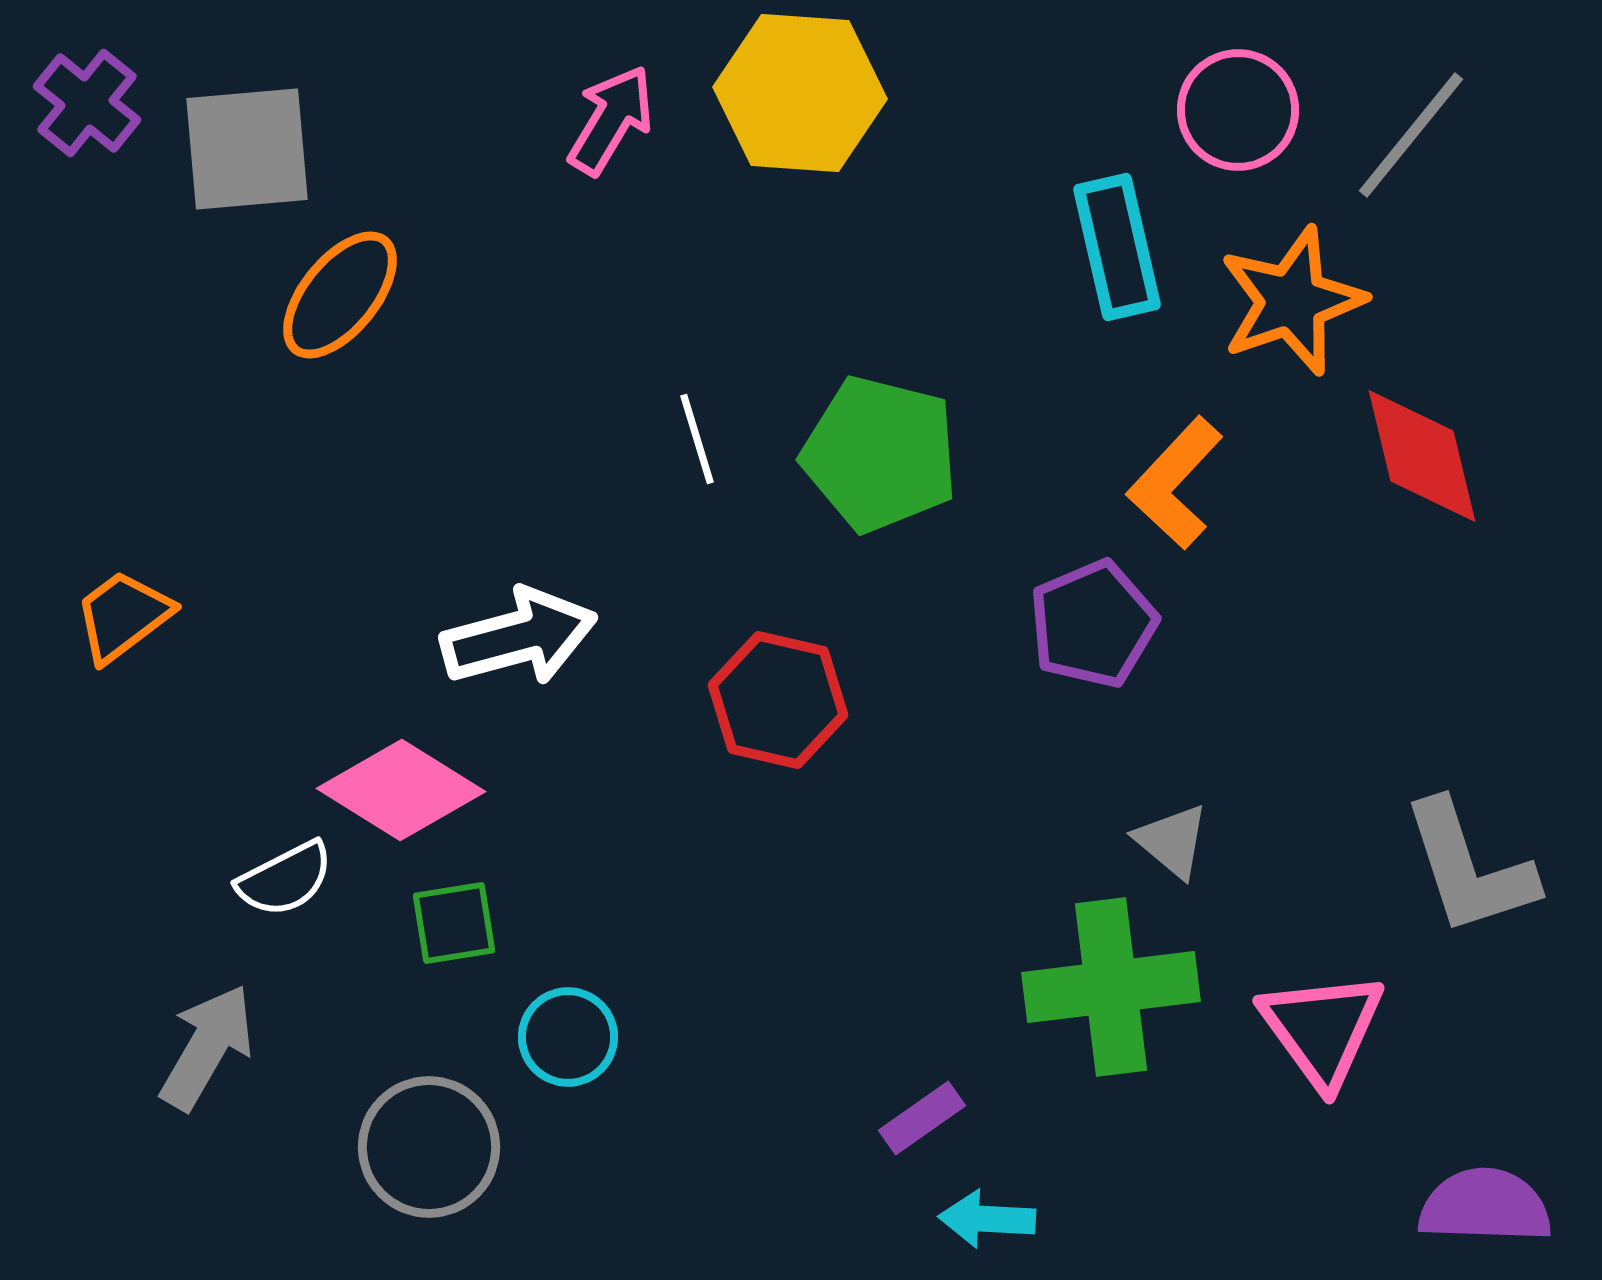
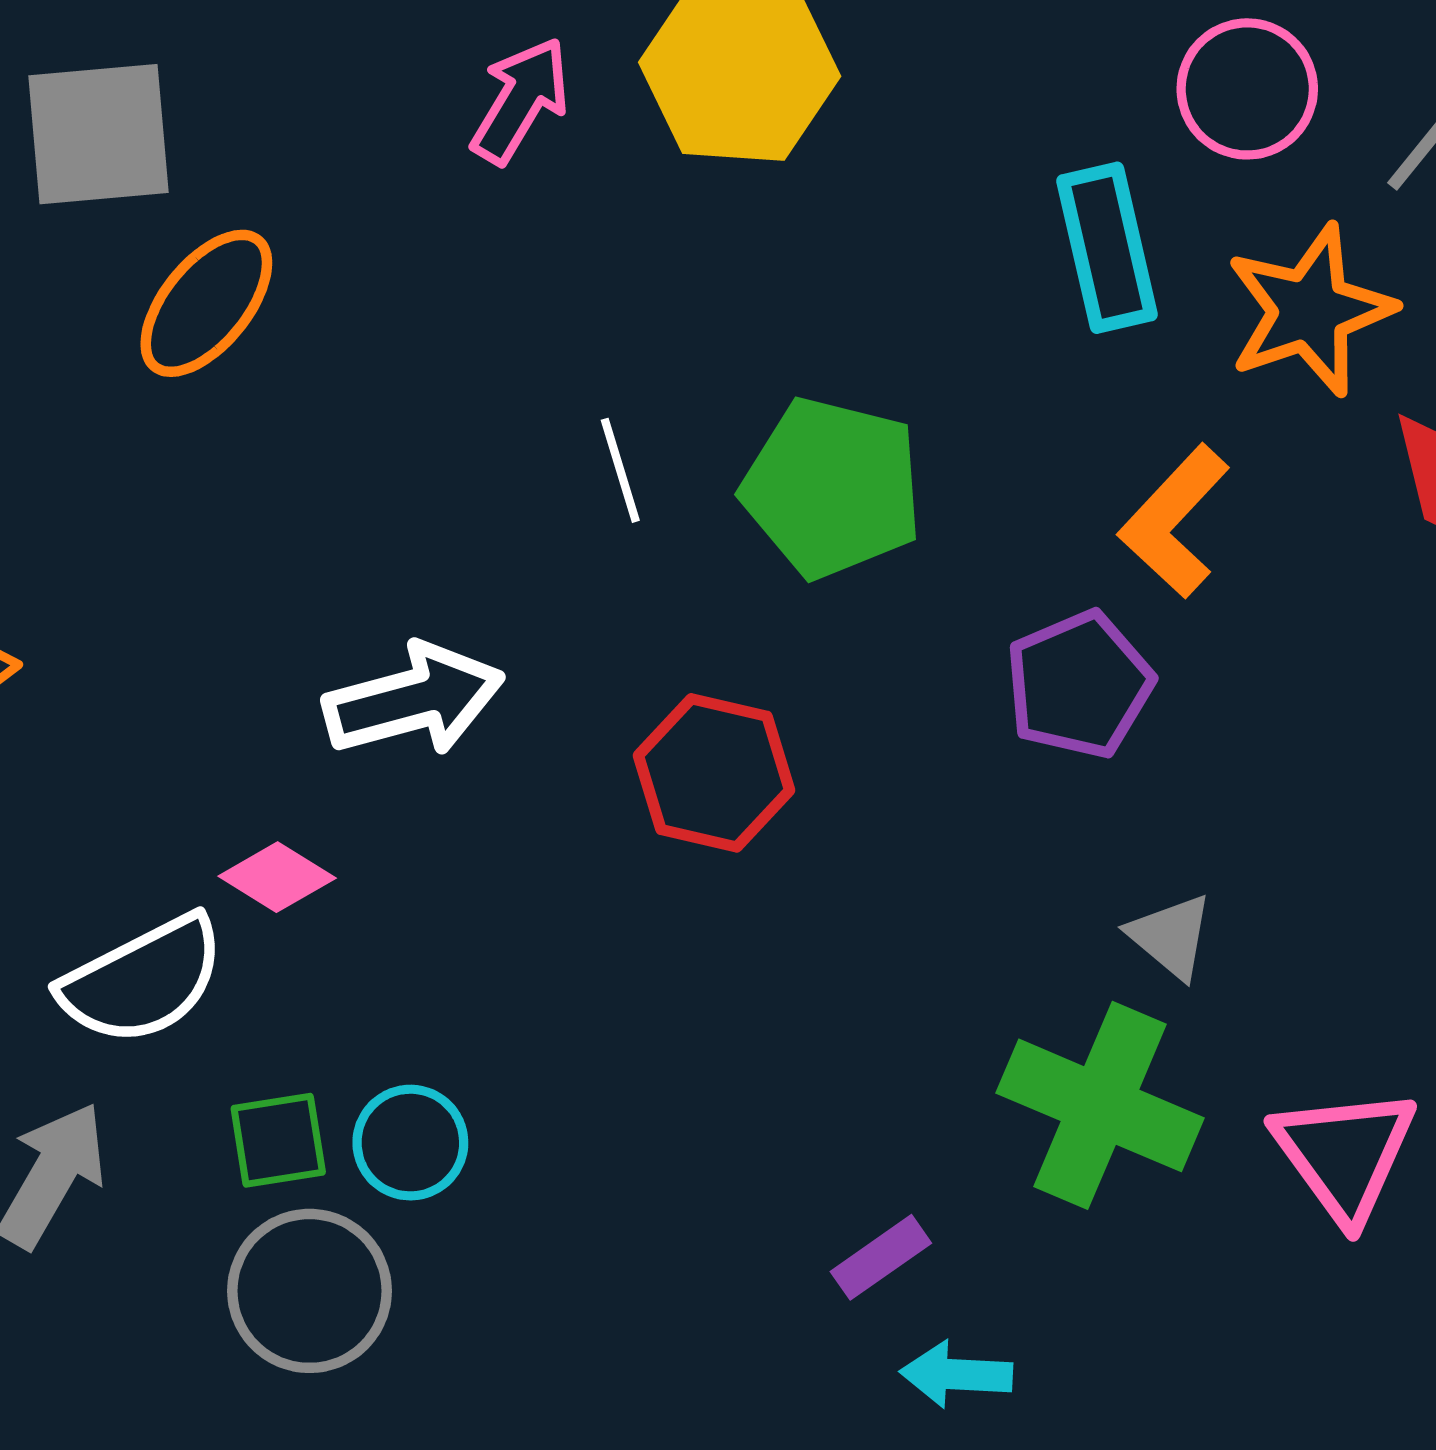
pink diamond: (401, 790) -> (277, 877), size x0.6
white semicircle: (285, 879) -> (143, 980), size x1.5
green square: (454, 923) -> (278, 1140), moved
green cross: (1111, 987) -> (1100, 1105), turned 30
cyan circle: (568, 1037) -> (410, 1143), moved

